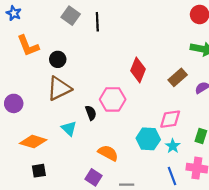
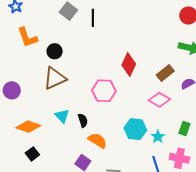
black semicircle: (91, 113) -> (83, 120), moved
pink diamond: (170, 119) -> (159, 100), moved, turned 35
black square: (39, 171) -> (32, 154), turned -32

